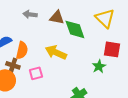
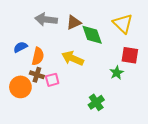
gray arrow: (30, 14) -> (46, 19), size x1.5
brown triangle: (57, 17) -> (74, 23), turned -35
brown cross: (13, 65) -> (37, 75), moved

